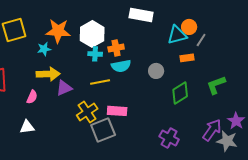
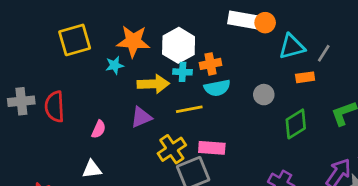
orange circle: (189, 27) -> (265, 23), moved
yellow arrow: (48, 74) -> (153, 84), moved

